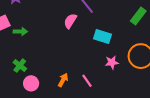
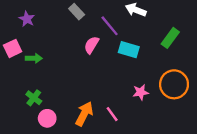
cyan rectangle: (102, 37) -> (129, 50), moved
orange arrow: (63, 80) -> (84, 114), size x1.5

